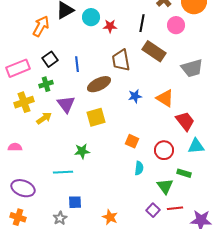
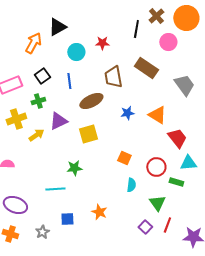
cyan circle: (91, 17) -> (76, 52), moved
black line: (142, 23) -> (136, 29), moved
gray trapezoid: (192, 68) -> (184, 85), turned -110
purple triangle: (66, 104) -> (58, 121), turned 42
green rectangle: (184, 173) -> (176, 182), moved
red line: (175, 208) -> (167, 225), turned -63
orange star: (110, 217) -> (99, 212), moved
gray star: (60, 218) -> (42, 232), moved

